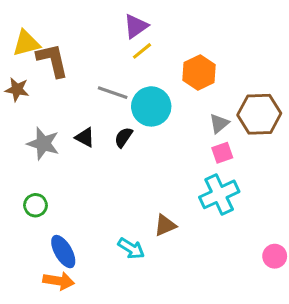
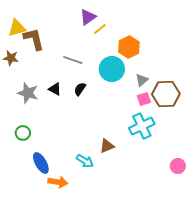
yellow line: (142, 51) -> (100, 29), moved
cyan circle: (151, 106) -> (112, 69), moved
brown hexagon: (259, 114) -> (166, 94), moved
orange arrow: (59, 281) -> (58, 182), moved

